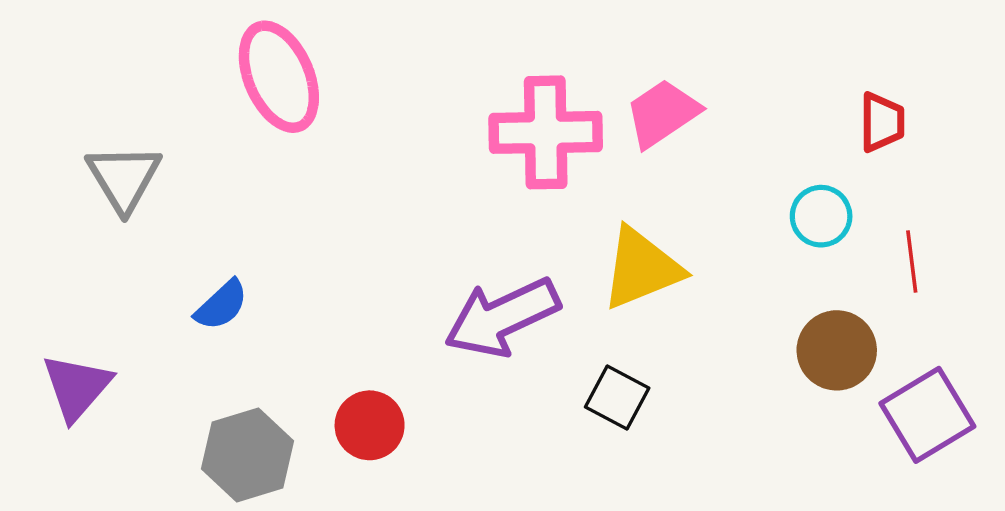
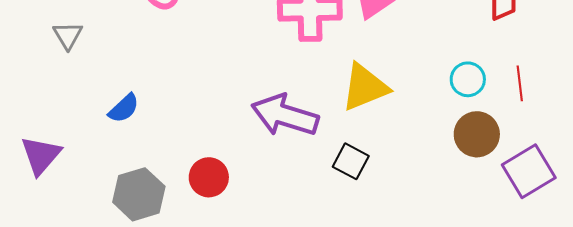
gray triangle: (124, 178) -> (68, 35), size x0.7
cyan circle: (821, 216) -> (468, 79), moved
purple arrow: (502, 317) -> (285, 115), turned 42

